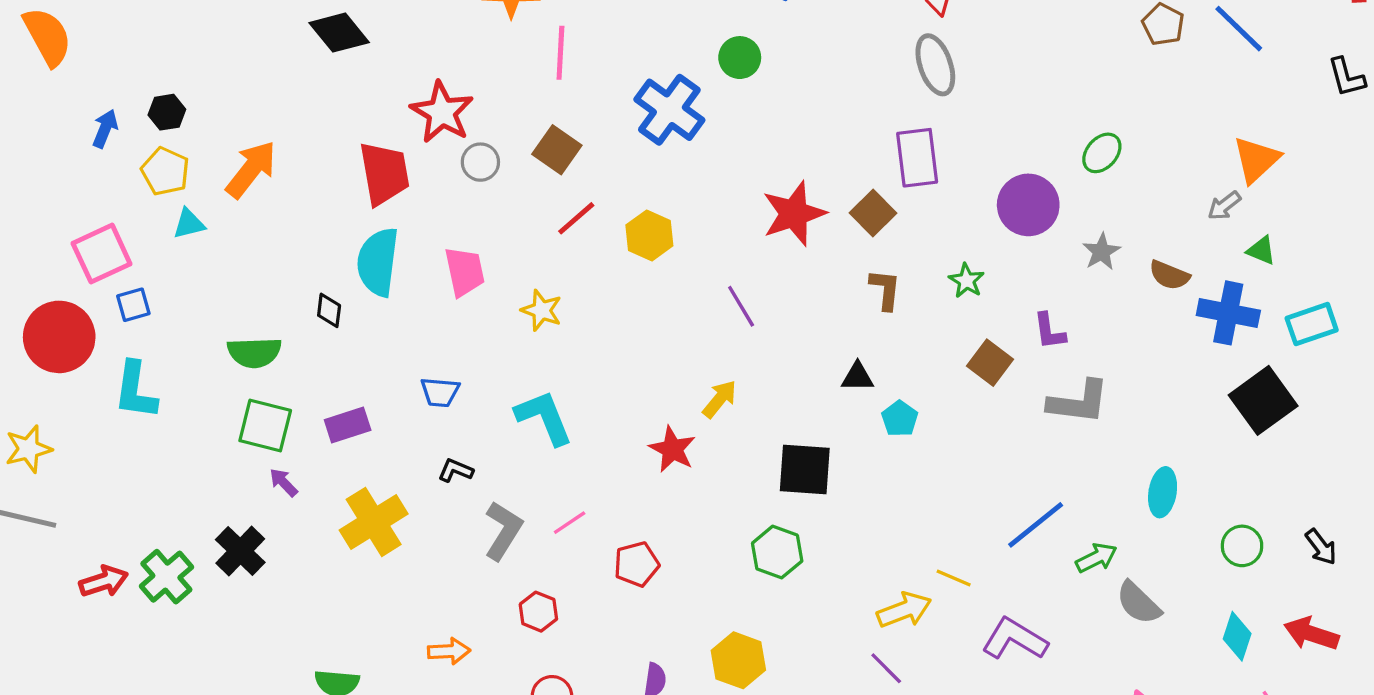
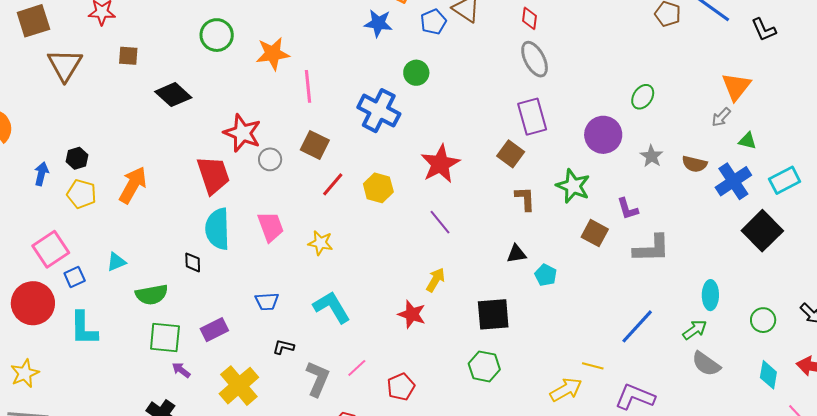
black L-shape: (1346, 77) -> (764, 30), moved
red star: (794, 214) -> (440, 164), moved
cyan triangle: (189, 224) -> (116, 262), moved
green star: (966, 281) -> (573, 186), size x1.6
blue cross: (1228, 313) -> (733, 181), turned -36
green arrow: (1096, 558) -> (695, 330), moved

